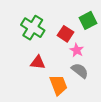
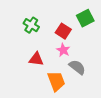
green cross: (33, 28) -> (31, 25), size x0.7
pink star: (77, 50) -> (63, 50), moved

